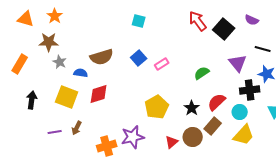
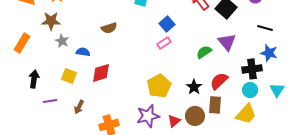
brown semicircle: (102, 57) -> (109, 28), moved, size x0.7
blue square: (139, 58) -> (167, 24), moved
purple triangle: (238, 63) -> (227, 42), moved
yellow square: (67, 97) -> (69, 76), size x0.7
cyan circle: (240, 112) -> (250, 90), moved
brown rectangle: (213, 126) -> (215, 105), turned -36
purple line: (55, 132) -> (50, 101), moved
purple star: (133, 137) -> (148, 116), moved

